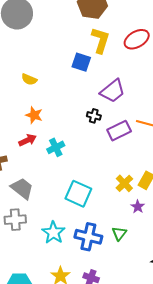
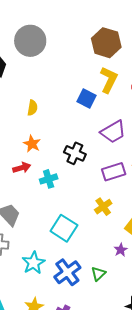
yellow semicircle: (29, 79) -> (32, 108), turned -112
black cross: (94, 116) -> (75, 153), moved, size x1.5
yellow cross: (124, 183) -> (103, 207), moved
blue cross: (88, 237) -> (67, 272), turned 32

